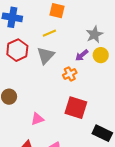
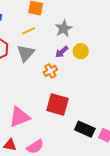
gray star: (94, 34) -> (64, 29), moved
pink triangle: (37, 119) -> (19, 117), size x1.6

